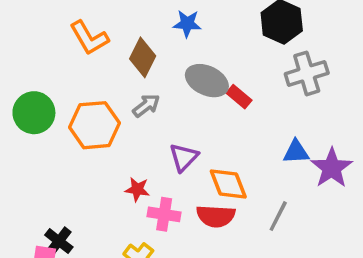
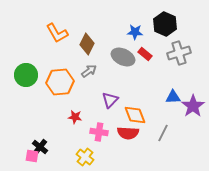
blue star: (187, 24) -> (135, 32), moved
red rectangle: (239, 97) -> (145, 54), moved
red star: (137, 189) -> (75, 117), moved

